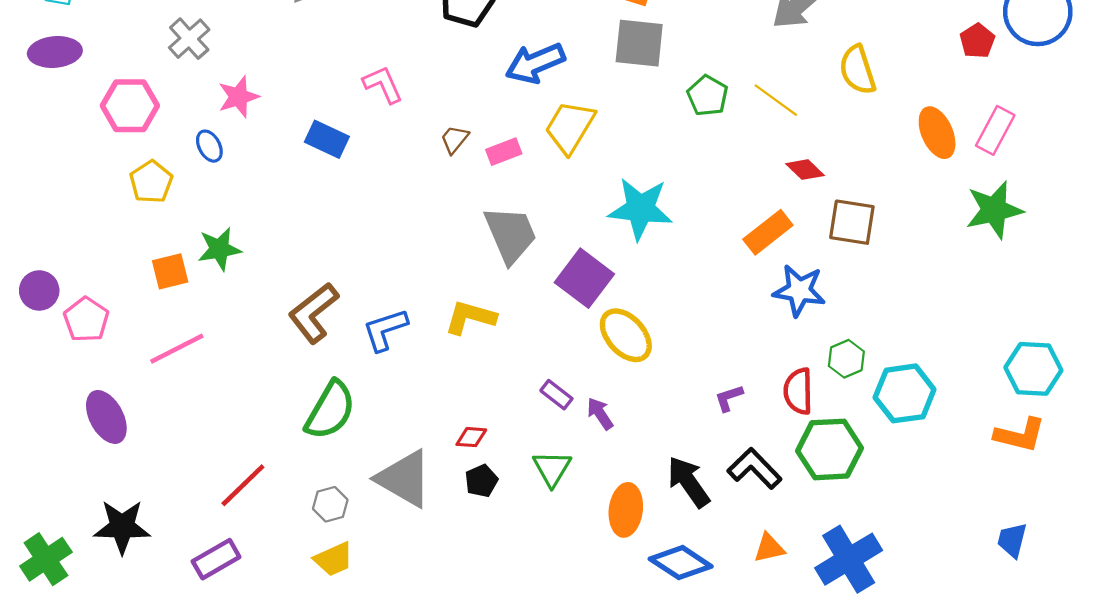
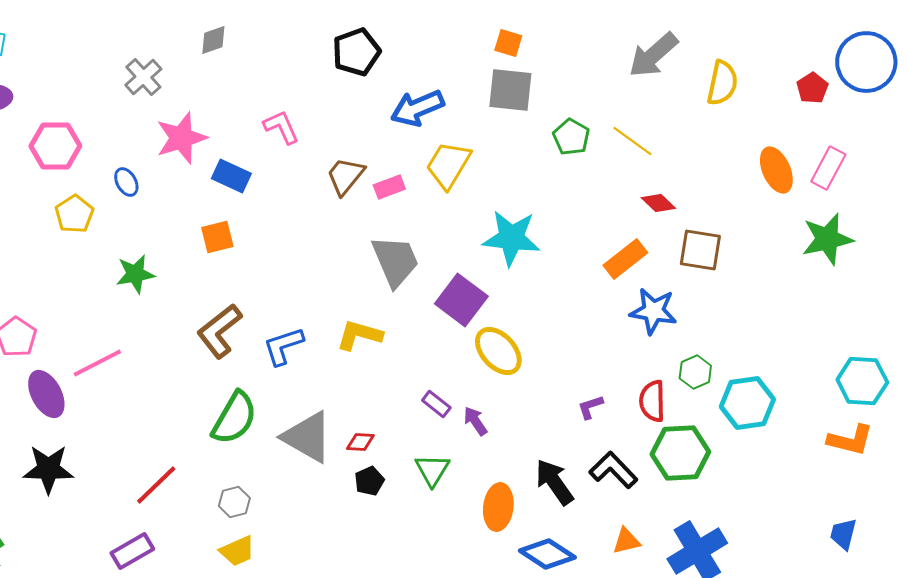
gray cross: (189, 39) -> (143, 77), moved
yellow semicircle: (858, 70) -> (722, 83), moved, turned -150
pink star: (238, 97) -> (181, 138), moved, size x1.4
brown trapezoid: (455, 139) -> (345, 176), size x1.5
orange square: (170, 271) -> (217, 237), moved
purple ellipse: (106, 417) -> (46, 394), moved
gray triangle: (404, 479) -> (307, 437), moved
black star: (122, 527) -> (48, 469), moved

